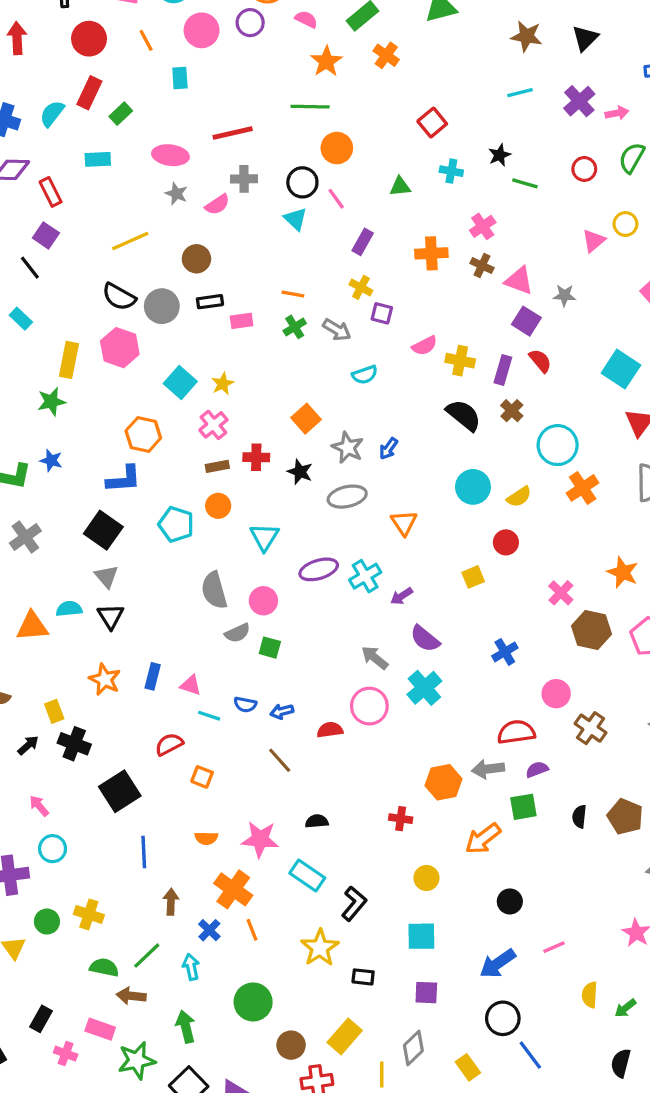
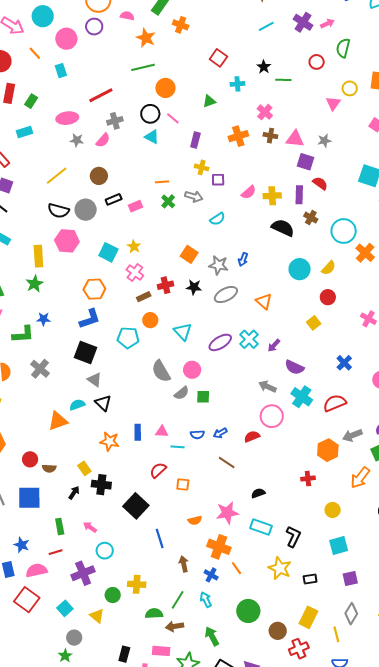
red semicircle: (516, 732) -> (335, 403), moved

